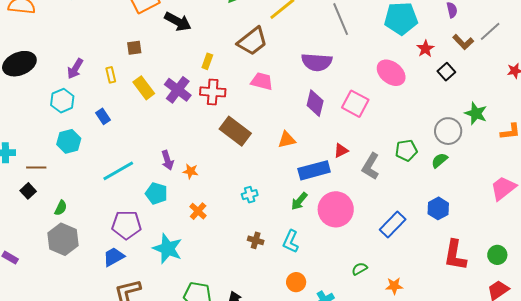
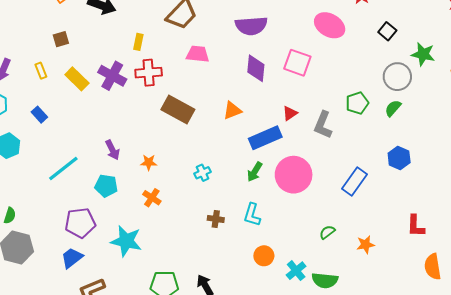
black square: (446, 72) -> (387, 31), moved
orange star: (191, 171) -> (149, 162), moved
red L-shape: (455, 255) -> (416, 226), moved, size x0.7

